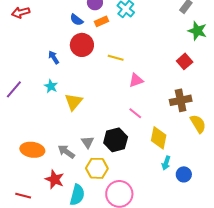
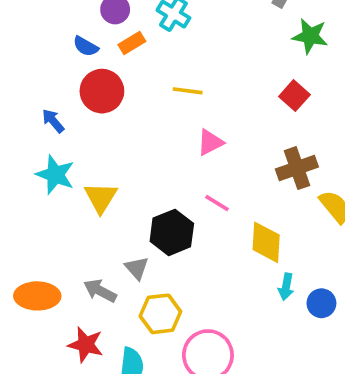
yellow line: (116, 58) -> (188, 91), moved
cyan star: (51, 86) -> (55, 175), size x1.5
black hexagon: (116, 140) -> (172, 232), moved

